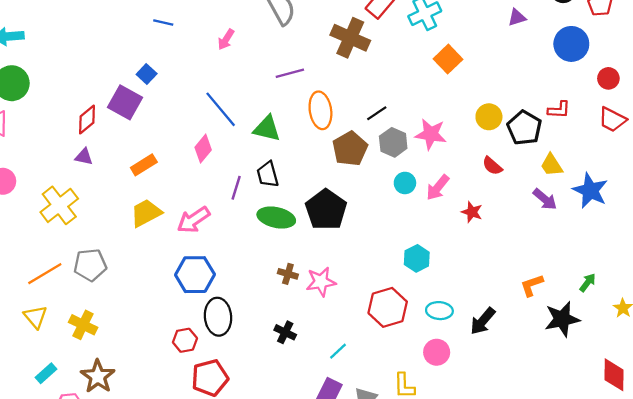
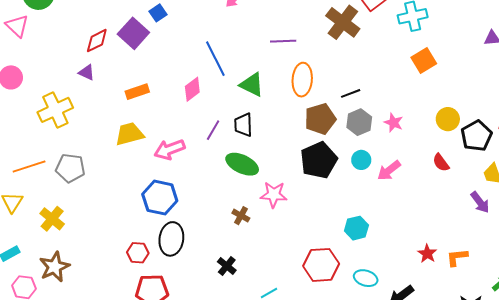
pink star: (431, 134) -> (394, 123), size x0.7
black pentagon: (326, 210) -> (319, 160), moved
red star: (472, 212) -> (427, 254), moved
pink star: (321, 282) -> (274, 195), moved
orange L-shape: (532, 285) -> (457, 257), moved

